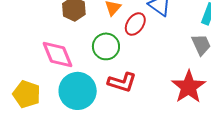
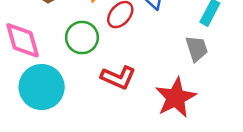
red L-shape: (122, 82) -> (118, 77), moved

